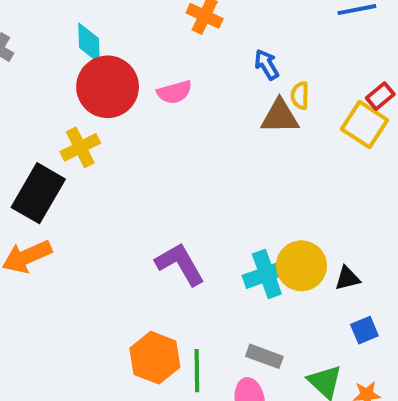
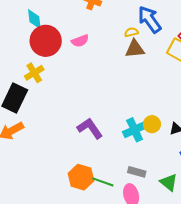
blue arrow: (267, 65) -> (150, 19), moved, size x1.8
yellow semicircle: (300, 96) -> (131, 32), moved, turned 80
yellow circle: (301, 266) -> (152, 124), size x0.7
green line: (197, 371) -> (103, 182), turned -65

